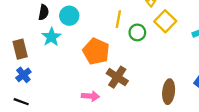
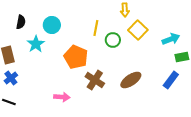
black semicircle: (44, 12) -> (21, 22), moved
brown ellipse: (169, 92) -> (131, 80), moved, turned 50
pink arrow: (90, 96) -> (62, 97), moved

